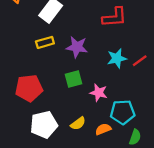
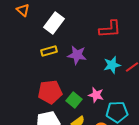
green square: (73, 79) -> (74, 100), moved, turned -35
red pentagon: (29, 88) -> (50, 92), moved

